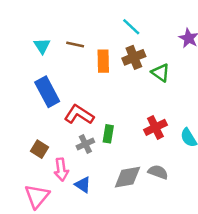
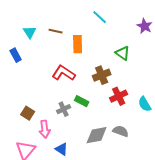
brown cross: (134, 57) -> (102, 75), moved
blue rectangle: (47, 92) -> (16, 55), moved, size x0.6
red L-shape: (79, 115) -> (64, 73), moved
green rectangle: (108, 134) -> (82, 101), turned -72
blue triangle: (83, 185) -> (62, 149), moved

